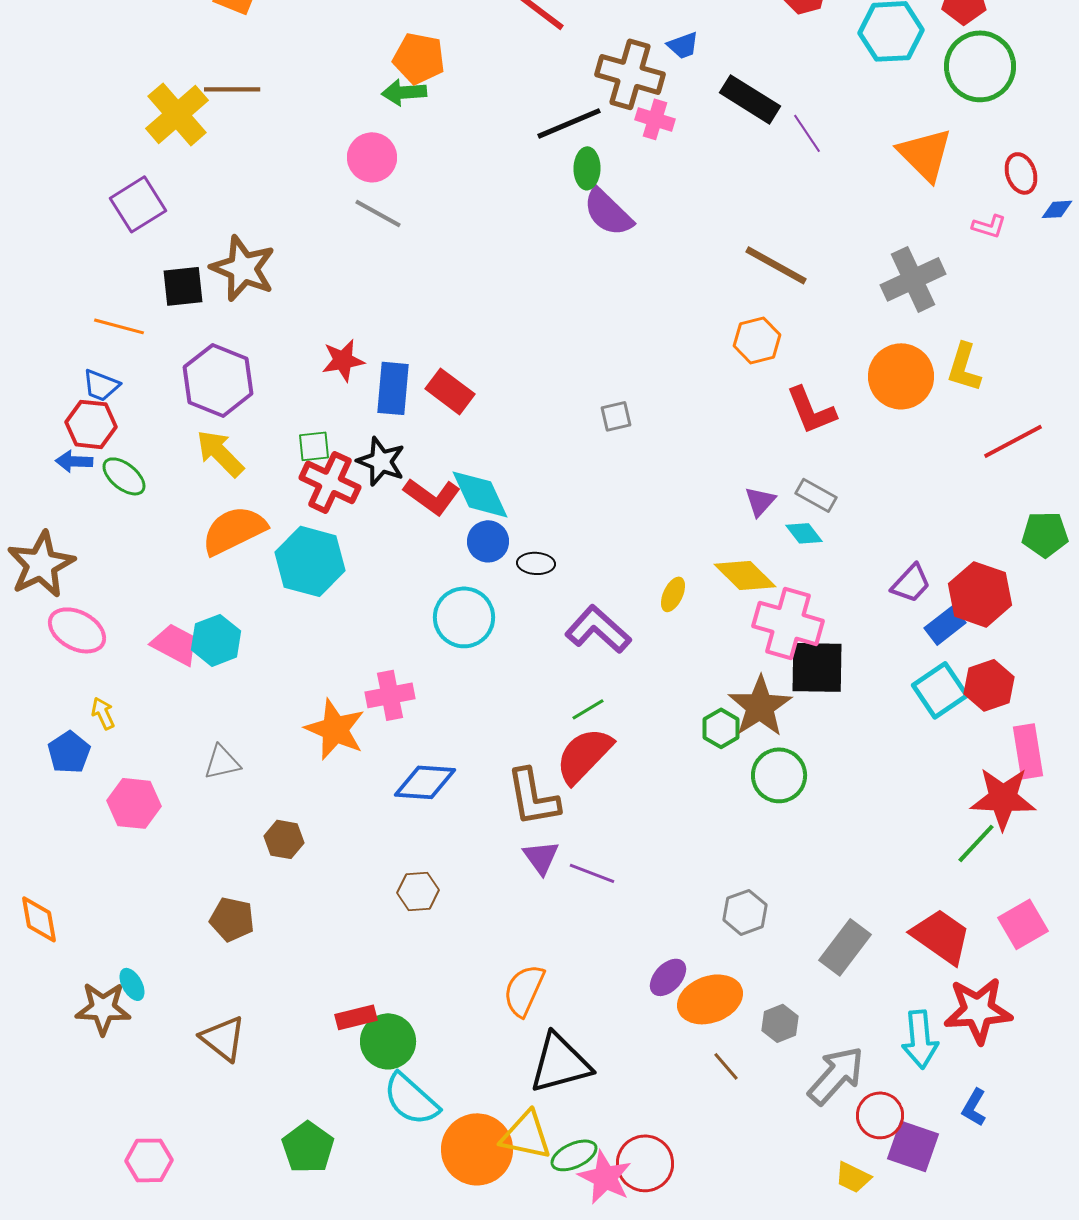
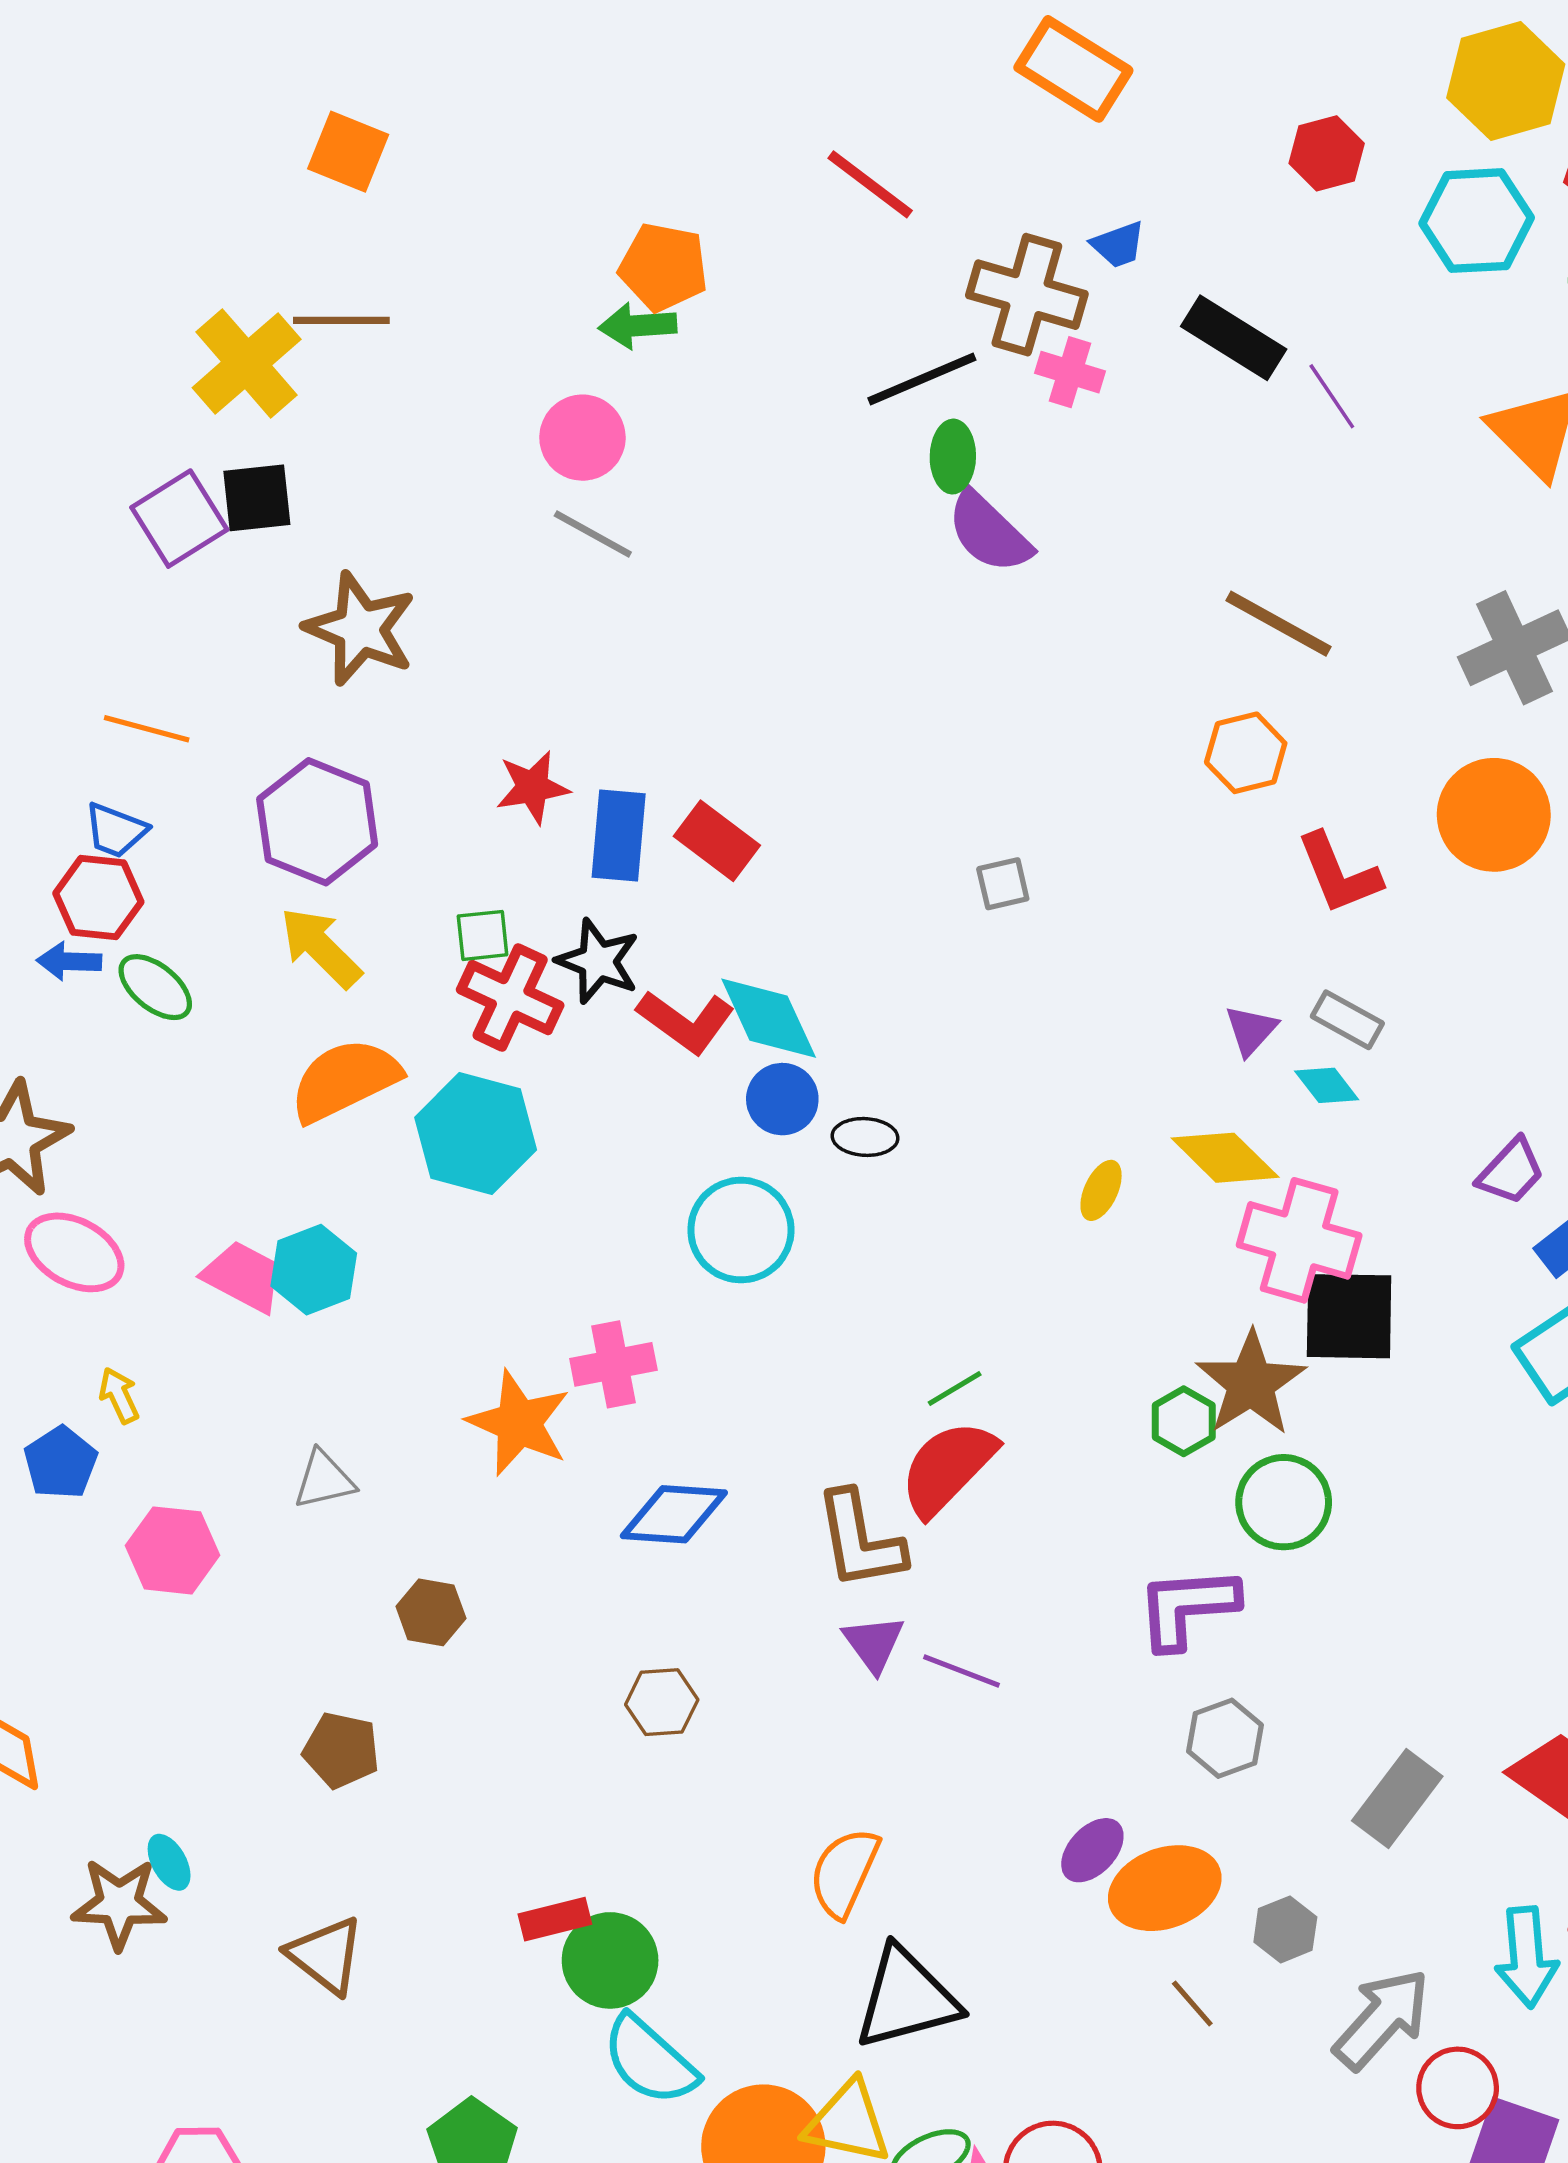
black square: (183, 286) -> (257, 498), moved
purple L-shape: (598, 629) -> (1187, 1607), moved, turned -46

